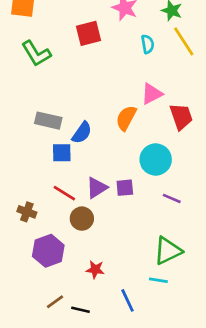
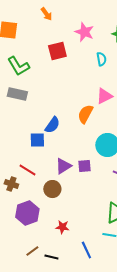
gray rectangle: (48, 121) -> (17, 94), moved
red line: (64, 193) -> (27, 170), moved

